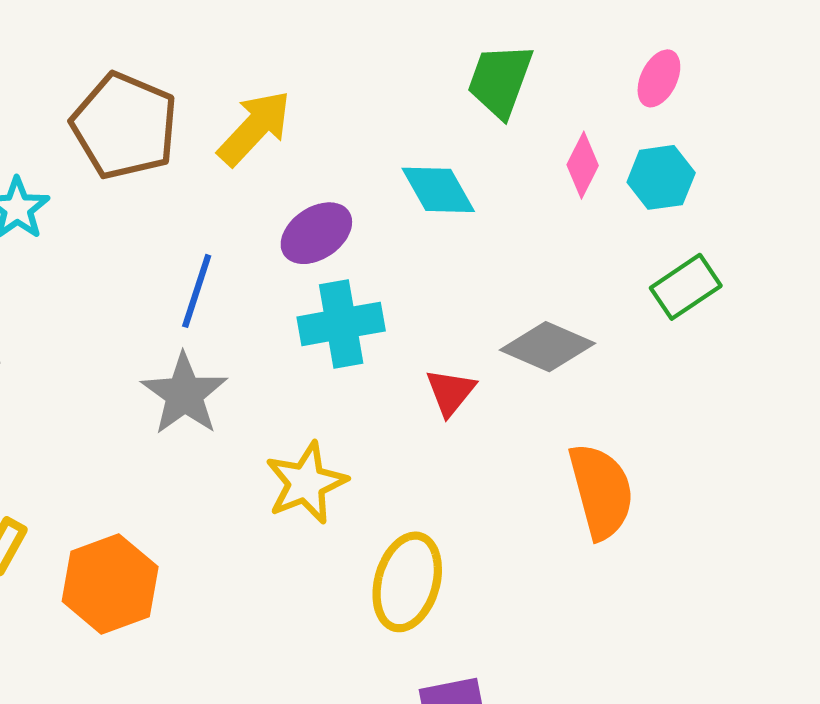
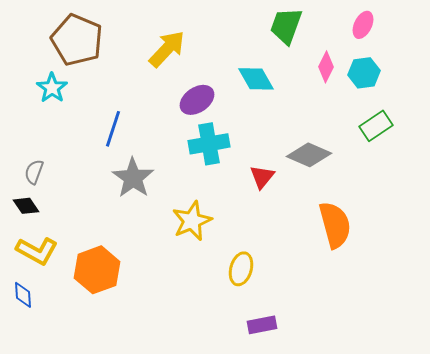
brown pentagon: (124, 126) -> (77, 40), moved
blue line: (197, 291) -> (113, 129), moved
yellow ellipse: (407, 582) -> (241, 269), size x0.7

